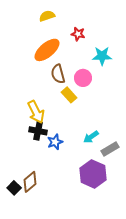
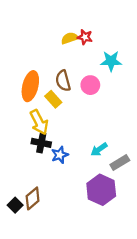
yellow semicircle: (47, 16) -> (70, 38), moved
orange ellipse: (47, 50) -> (30, 86), moved, turned -36
yellow rectangle: (69, 95) -> (53, 99), moved

